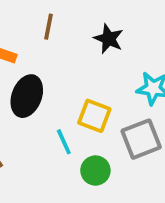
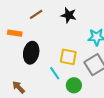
brown line: (48, 27) -> (36, 14), turned 56

